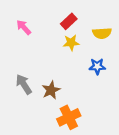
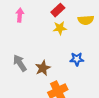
pink arrow: (24, 27) -> (20, 15), turned 48
blue star: (97, 66) -> (77, 59), moved

